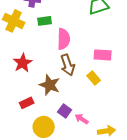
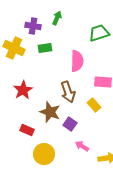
pink semicircle: (64, 39) -> (77, 61), moved
red rectangle: (27, 103) -> (27, 130), turned 48
purple square: (65, 111) -> (70, 124), moved

